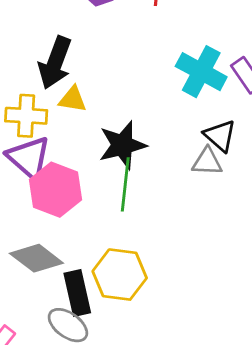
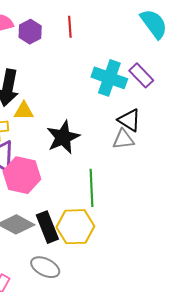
green line: (125, 184) -> (92, 188), moved
black rectangle: (77, 293) -> (47, 227), moved

